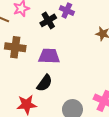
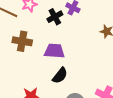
black semicircle: (45, 83) -> (60, 76), moved

